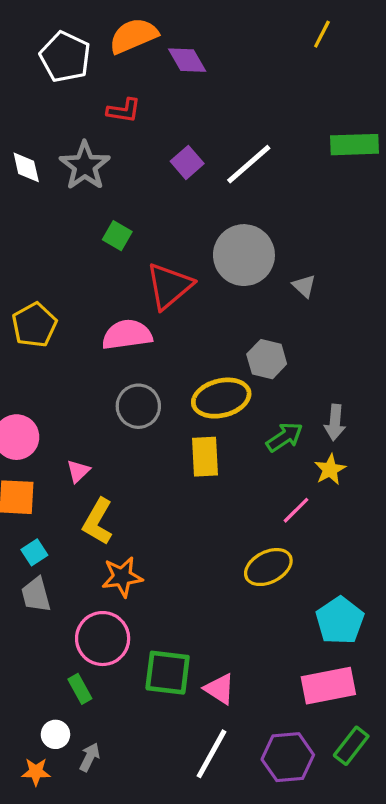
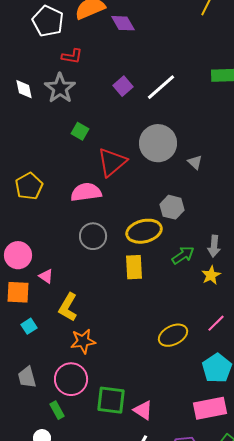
red L-shape: (124, 110) -> (72, 56), moved
pink triangle: (78, 471) -> (46, 276), moved, turned -42
pink line: (296, 510) -> (216, 323), moved
gray trapezoid: (36, 595) -> (27, 377), moved

